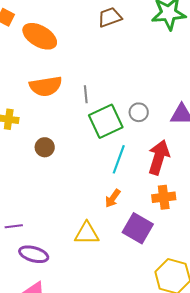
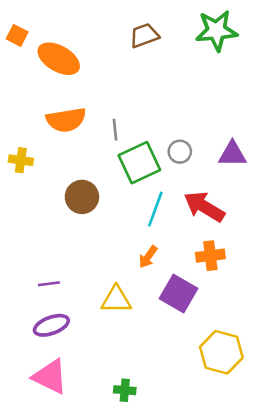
brown circle: (45, 147) -> (82, 197), moved, size x1.4
red arrow: (159, 157) -> (204, 207), turned -76
purple line: (14, 226) -> (49, 284), moved
purple ellipse: (34, 254) -> (51, 325), turned -36

